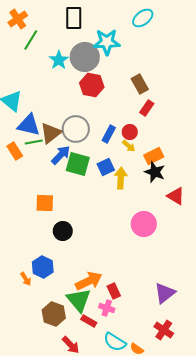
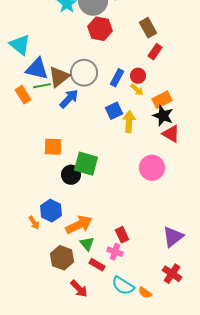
green square: (78, 164) -> (86, 164), moved
red triangle: (176, 196) -> (171, 134), moved
orange arrow: (89, 281) -> (79, 225), moved
green triangle: (79, 300) -> (87, 244), size x0.6

